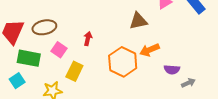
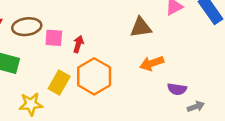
pink square: (59, 50) -> (54, 38), moved, turned -35
orange hexagon: (123, 62) -> (94, 76), moved

